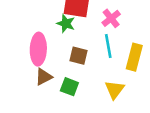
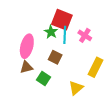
pink cross: (111, 18) -> (85, 35), turned -32
cyan line: (108, 46) -> (65, 35), moved

